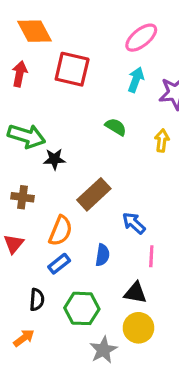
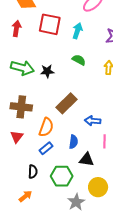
cyan arrow: (136, 80) -> (77, 31), moved
black star: (54, 159) -> (47, 71), moved
brown cross: (23, 197) -> (21, 107), size x1.5
blue arrow: (134, 223) -> (93, 121), turned -35
black triangle: (135, 293) -> (87, 159), moved

